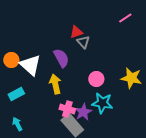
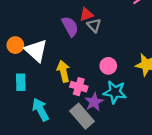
purple semicircle: (61, 58) -> (70, 26), moved
cyan rectangle: (16, 94) -> (21, 82), turned -63
pink cross: (67, 109) -> (79, 87), moved
cyan arrow: (17, 124) -> (40, 110), moved, size x1.5

